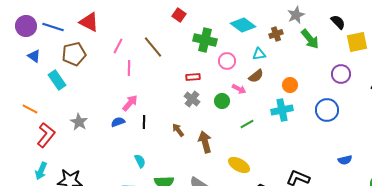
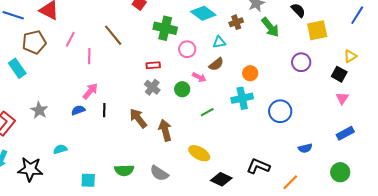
pink line: (118, 46) -> (70, 39), moved
blue circle: (327, 110) -> (280, 111), moved
brown arrow: (178, 130) -> (138, 118), size x1.5
cyan semicircle: (140, 161) -> (60, 149), moved, turned -80

